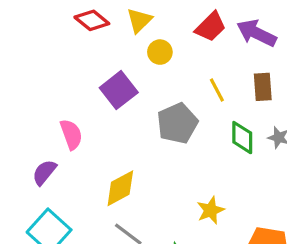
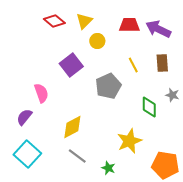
red trapezoid: (211, 27) -> (129, 25), turned -135
green diamond: (242, 138) -> (149, 107), moved
yellow star: (211, 210) -> (129, 141), size x1.4

